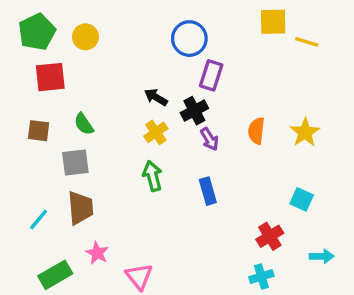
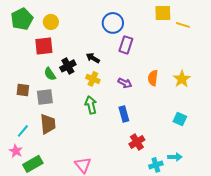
red square: (50, 77) -> (44, 46), moved
black cross: (194, 111) -> (68, 66), moved
brown square: (39, 131) -> (23, 90), moved
yellow cross: (156, 132) -> (93, 79), turned -32
purple arrow: (209, 139) -> (125, 83), turned -32
red cross: (270, 236) -> (137, 142), moved
pink star: (97, 253) -> (16, 151), moved
cyan arrow: (322, 256) -> (175, 157), moved

